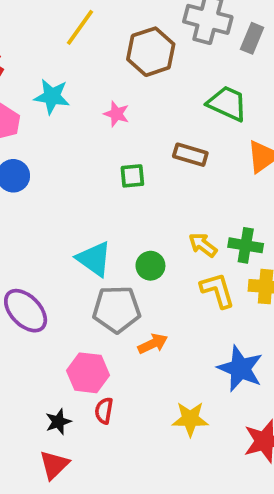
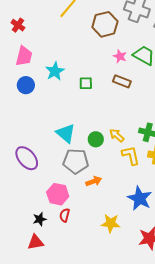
cyan star: (52, 96) -> (55, 71), moved, turned 30
pink star: (116, 114) -> (120, 56), moved
green square: (132, 176) -> (86, 83), moved
yellow arrow: (203, 245) -> (117, 135), moved
red triangle: (54, 465) -> (36, 242), turned 30

